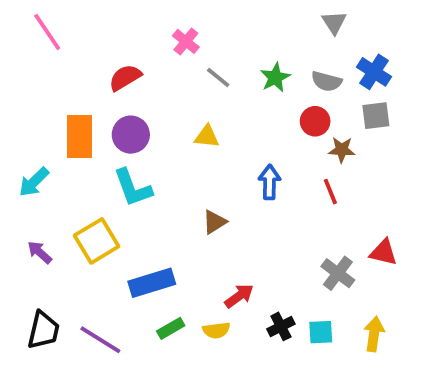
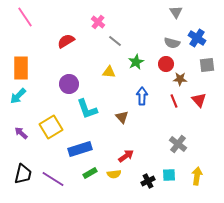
green star: (275, 78) -> (136, 62), moved
gray square: (376, 116) -> (207, 65), moved
purple circle: (131, 135) -> (69, 84), moved
orange rectangle: (80, 136) -> (21, 68), moved
cyan L-shape: (133, 188) -> (87, 109), moved
brown triangle: (214, 222) -> (122, 117), moved, turned -40
red triangle: (383, 252) -> (199, 100), moved, turned 35
black cross: (281, 326) -> (148, 181), moved

